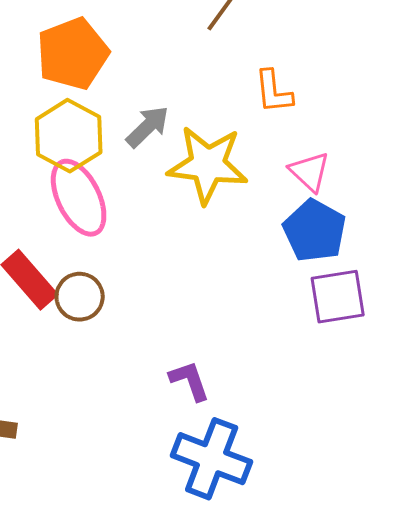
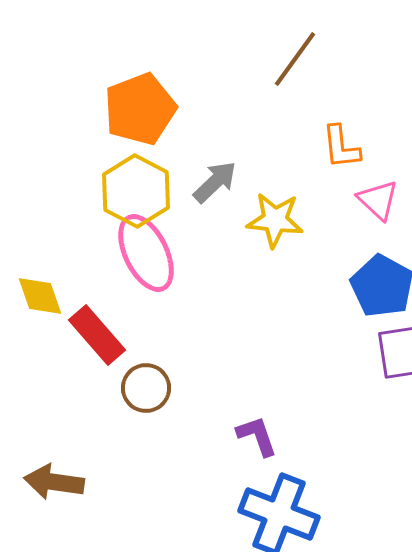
yellow star: (208, 165) -> (275, 220), size x0.7
pink triangle: (310, 172) -> (378, 200), moved
brown circle: (80, 297) -> (146, 388), moved

